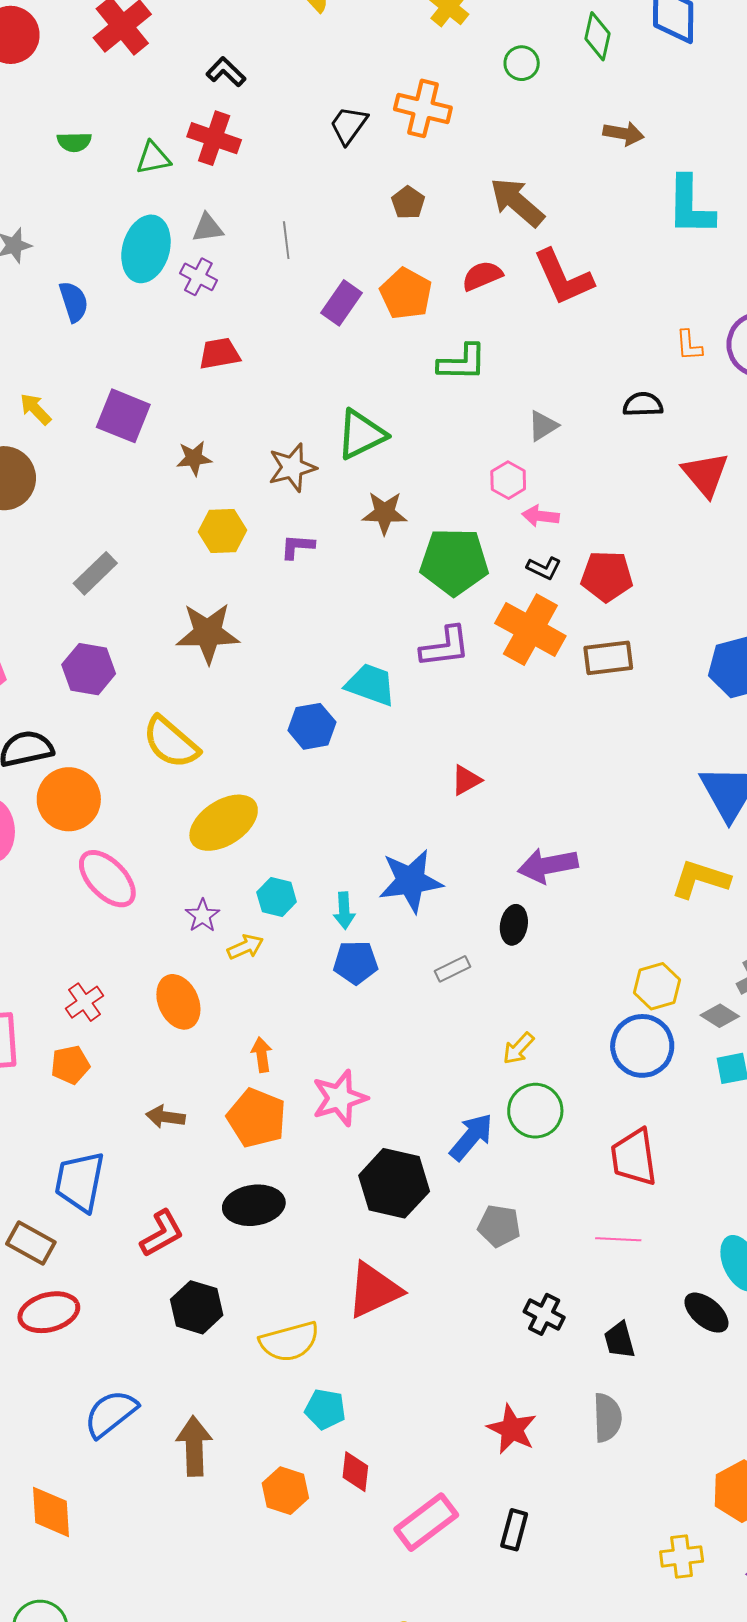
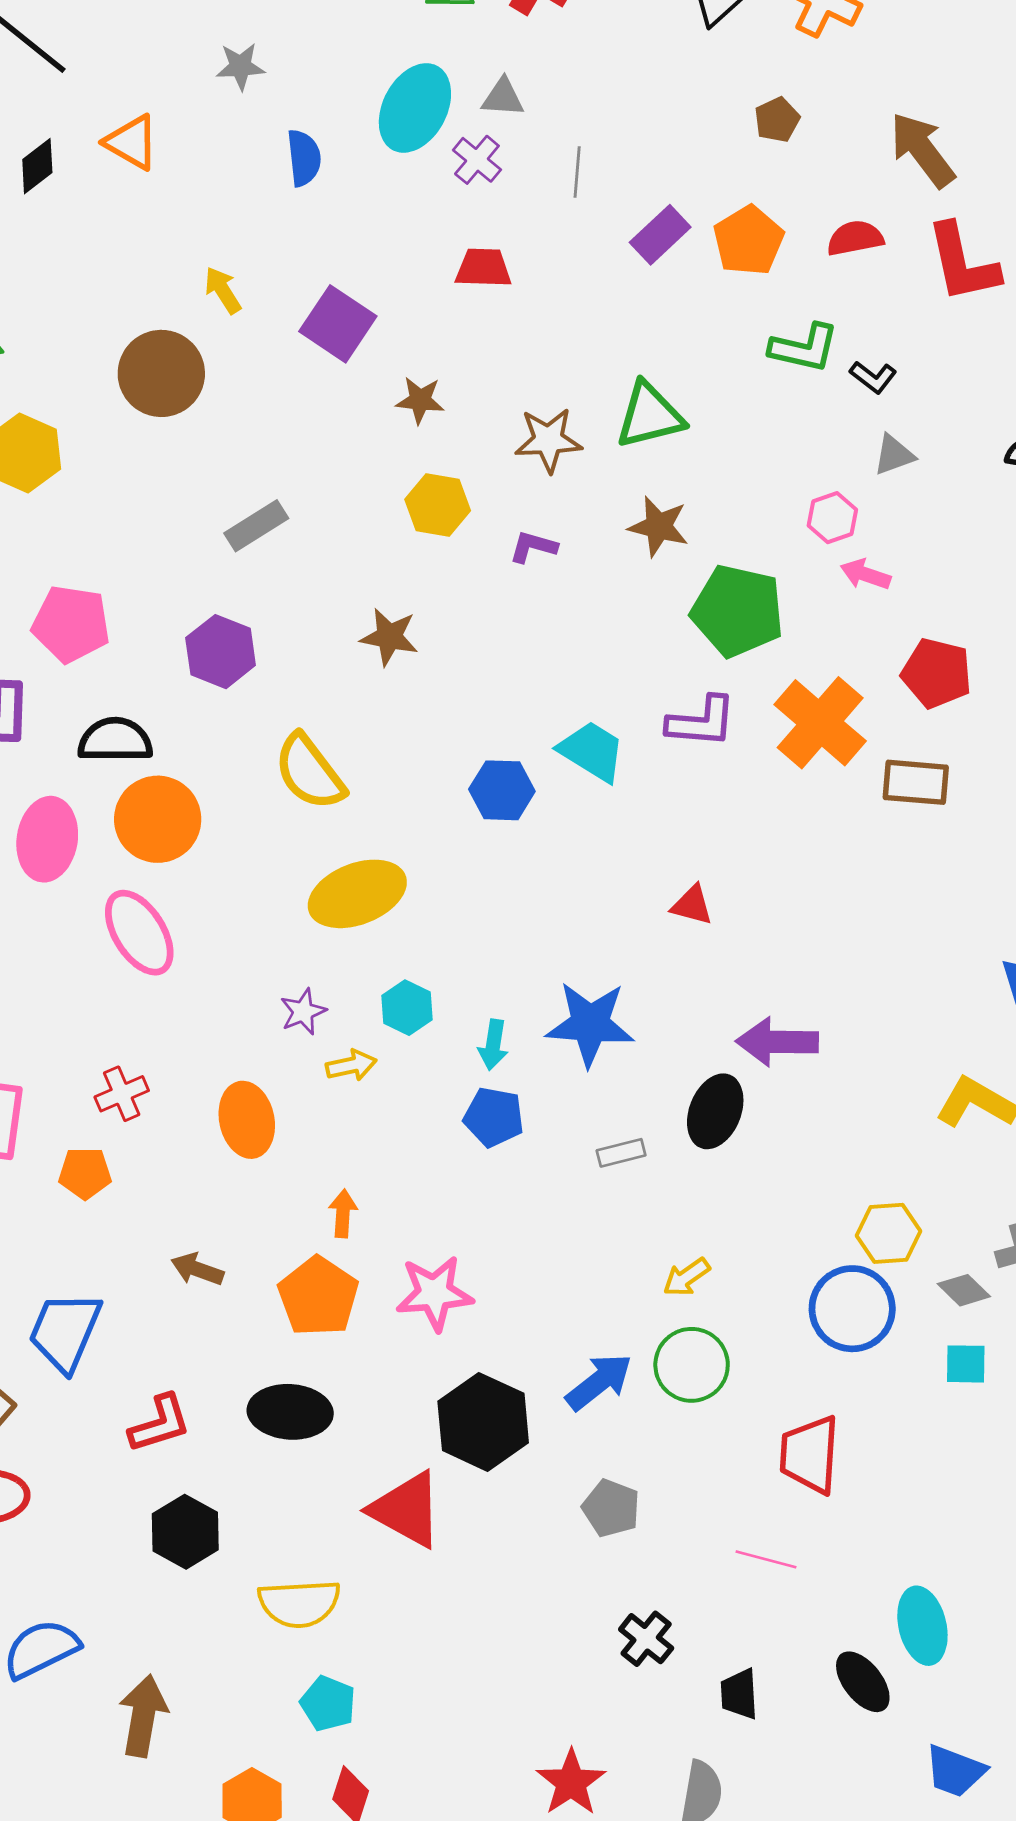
gray line: (286, 240) -> (577, 172), moved
black L-shape: (544, 568) -> (873, 377), moved
brown star: (208, 633) -> (389, 637), size x0.7
red triangle: (466, 780) -> (692, 905), turned 32
pink ellipse: (107, 879) -> (139, 933), moved
black ellipse: (514, 925) -> (715, 1111), size x1.4
red triangle: (374, 1290) -> (406, 1510), moved, turned 42

